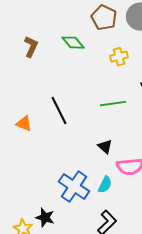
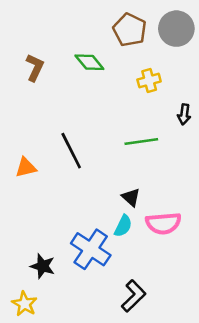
orange triangle: (24, 124) -> (26, 167), turned -36
cyan semicircle: (105, 185) -> (123, 226), moved
black star: (45, 218) -> (43, 266), moved

